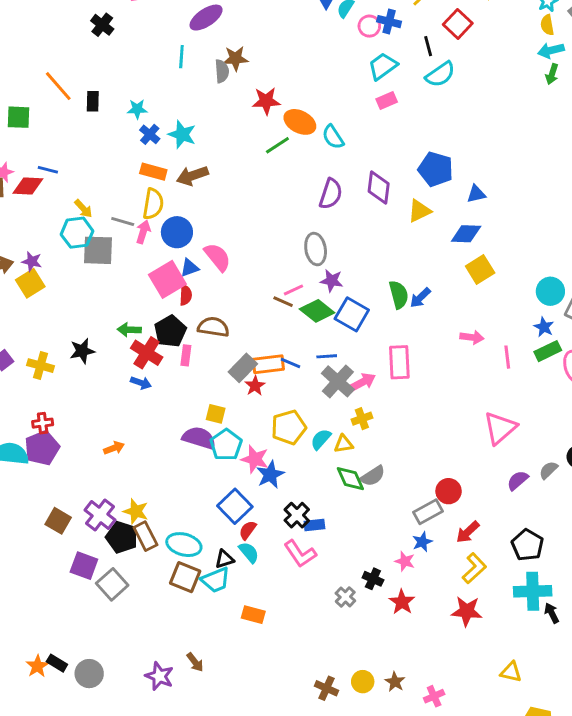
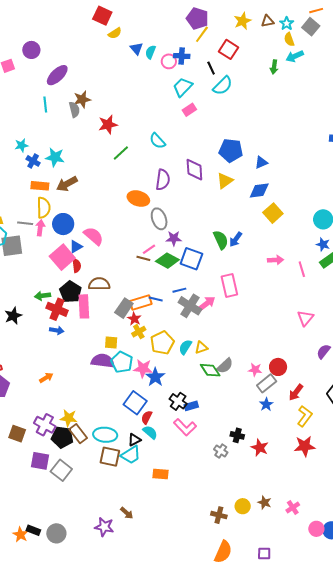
green arrow: (552, 74) -> (274, 67), moved
orange ellipse: (300, 122) -> (138, 199), moved
pink rectangle: (186, 355) -> (84, 306), size x1.6
yellow cross: (362, 419) -> (139, 332), moved
pink triangle: (500, 428) -> (305, 318), size x0.7
pink star: (405, 561) -> (255, 370), moved

